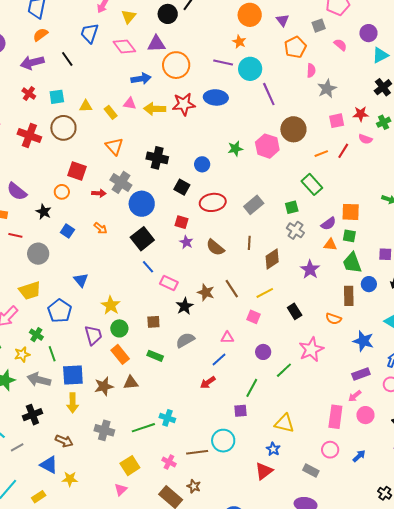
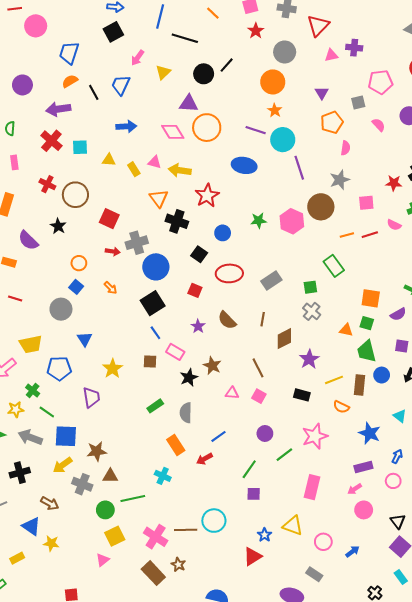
orange circle: (250, 15) -> (273, 82), moved
pink diamond: (124, 47) -> (173, 132), moved
black line: (67, 59) -> (94, 92), moved
blue arrow: (141, 79) -> (126, 126), moved
gray star: (327, 89) -> (340, 180), moved
red cross: (29, 94) -> (51, 141), size x1.5
red star: (184, 104) -> (207, 196), moved, turned -30
red star: (361, 114) -> (394, 183), moved
brown circle: (63, 128) -> (75, 195), moved
red cross: (29, 136) -> (47, 184), size x0.7
orange triangle: (114, 146) -> (159, 198), moved
red line: (343, 151) -> (370, 235), turned 35
red square: (77, 171) -> (109, 219), moved
gray cross: (121, 182) -> (137, 243), turned 35
orange circle: (62, 192) -> (79, 263), moved
black star: (44, 212) -> (58, 226), moved
purple semicircle: (329, 224) -> (398, 314), moved
red line: (15, 235) -> (15, 299), moved
purple star: (186, 242) -> (198, 326), moved
gray circle: (38, 254) -> (61, 309), moved
purple star: (310, 269) -> (309, 359), moved
brown line: (232, 289) -> (258, 368), moved
yellow line: (265, 293) -> (334, 380), moved
blue pentagon: (60, 311) -> (59, 369), turned 30
black rectangle: (295, 311) -> (302, 395), turned -49
brown square: (153, 322) -> (150, 361), moved
green circle: (119, 328) -> (105, 510), moved
pink triangle: (227, 338) -> (232, 393), moved
gray semicircle: (185, 340) -> (186, 413), turned -66
green line: (52, 354) -> (47, 412), turned -42
orange rectangle: (120, 354) -> (176, 445), moved
green rectangle: (155, 356) -> (155, 406), moved, turned -63
brown triangle: (131, 383) -> (110, 476), moved
yellow arrow: (73, 403) -> (62, 465), turned 48
purple square: (241, 411) -> (254, 494), moved
pink rectangle: (335, 417) -> (312, 487), moved
cyan cross: (167, 418) -> (163, 476), moved
yellow triangle: (284, 423) -> (293, 526), moved
gray cross: (104, 430) -> (82, 484), moved
pink cross: (169, 462) -> (156, 537), size x1.6
gray rectangle: (311, 470) -> (314, 574), moved

